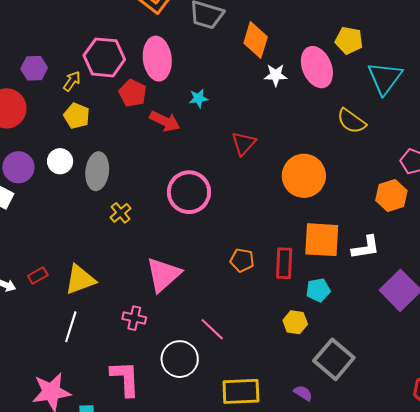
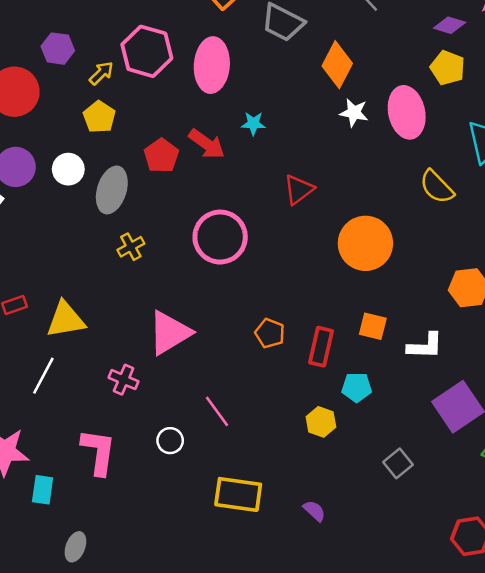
yellow pentagon: (349, 40) -> (448, 68), moved
red pentagon: (133, 93) -> (161, 156), moved
orange square: (322, 240) -> (373, 326), size x0.6
white circle: (180, 359) -> (170, 441), size x0.6
gray square: (334, 359) -> (398, 463), moved, size x0.6

